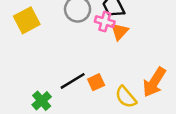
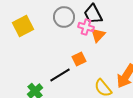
orange square: (96, 82) -> (79, 59), moved

